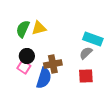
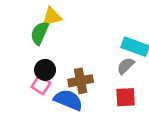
yellow triangle: (39, 28) -> (52, 17), moved
blue semicircle: (44, 78) -> (68, 100), turned -85

